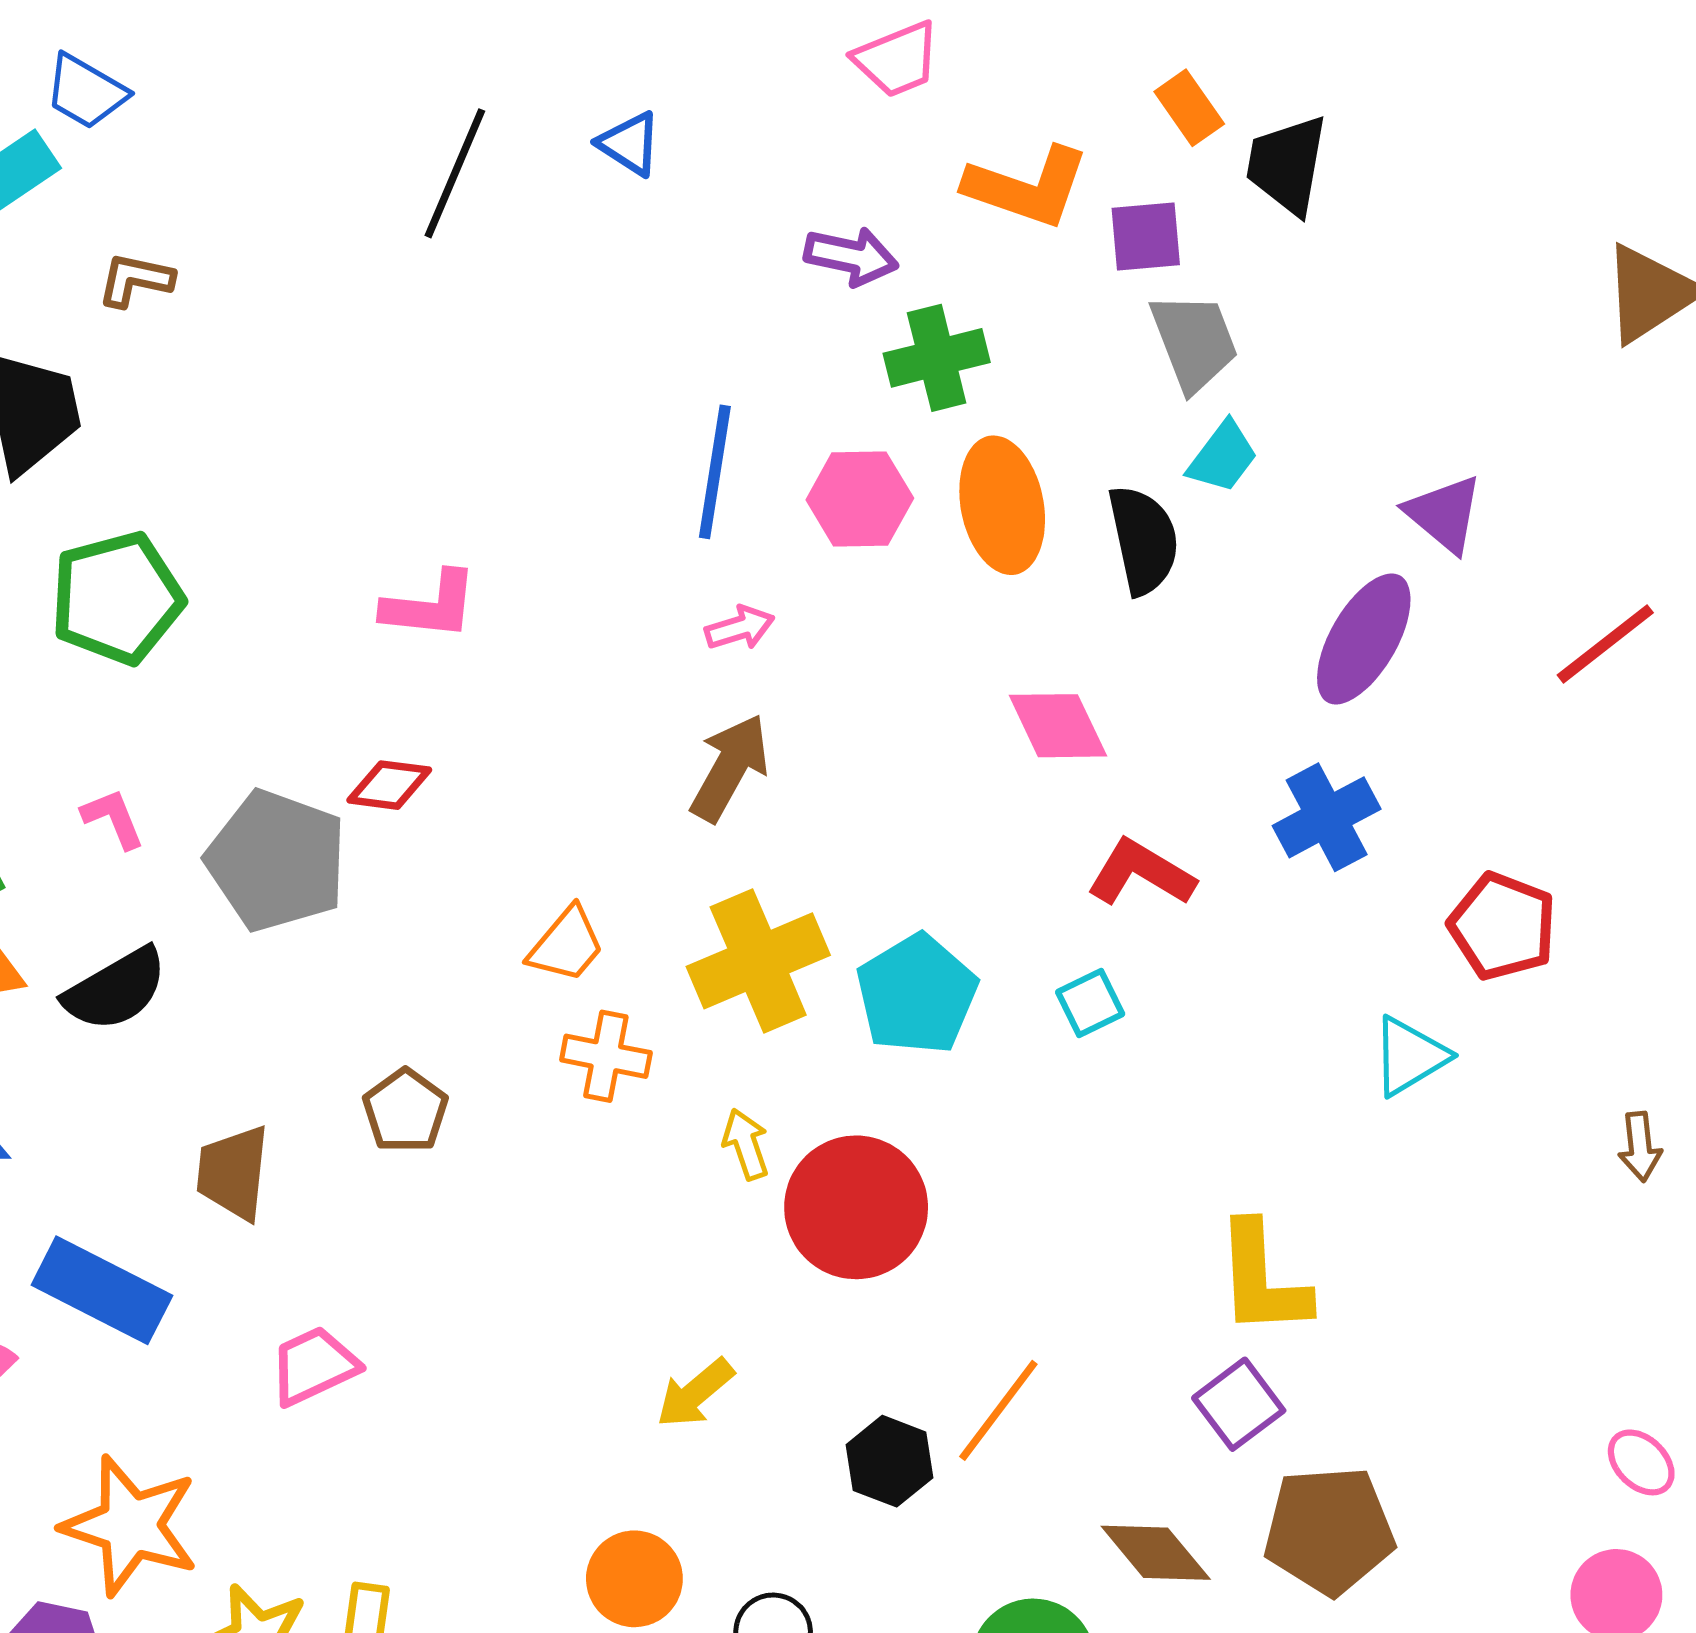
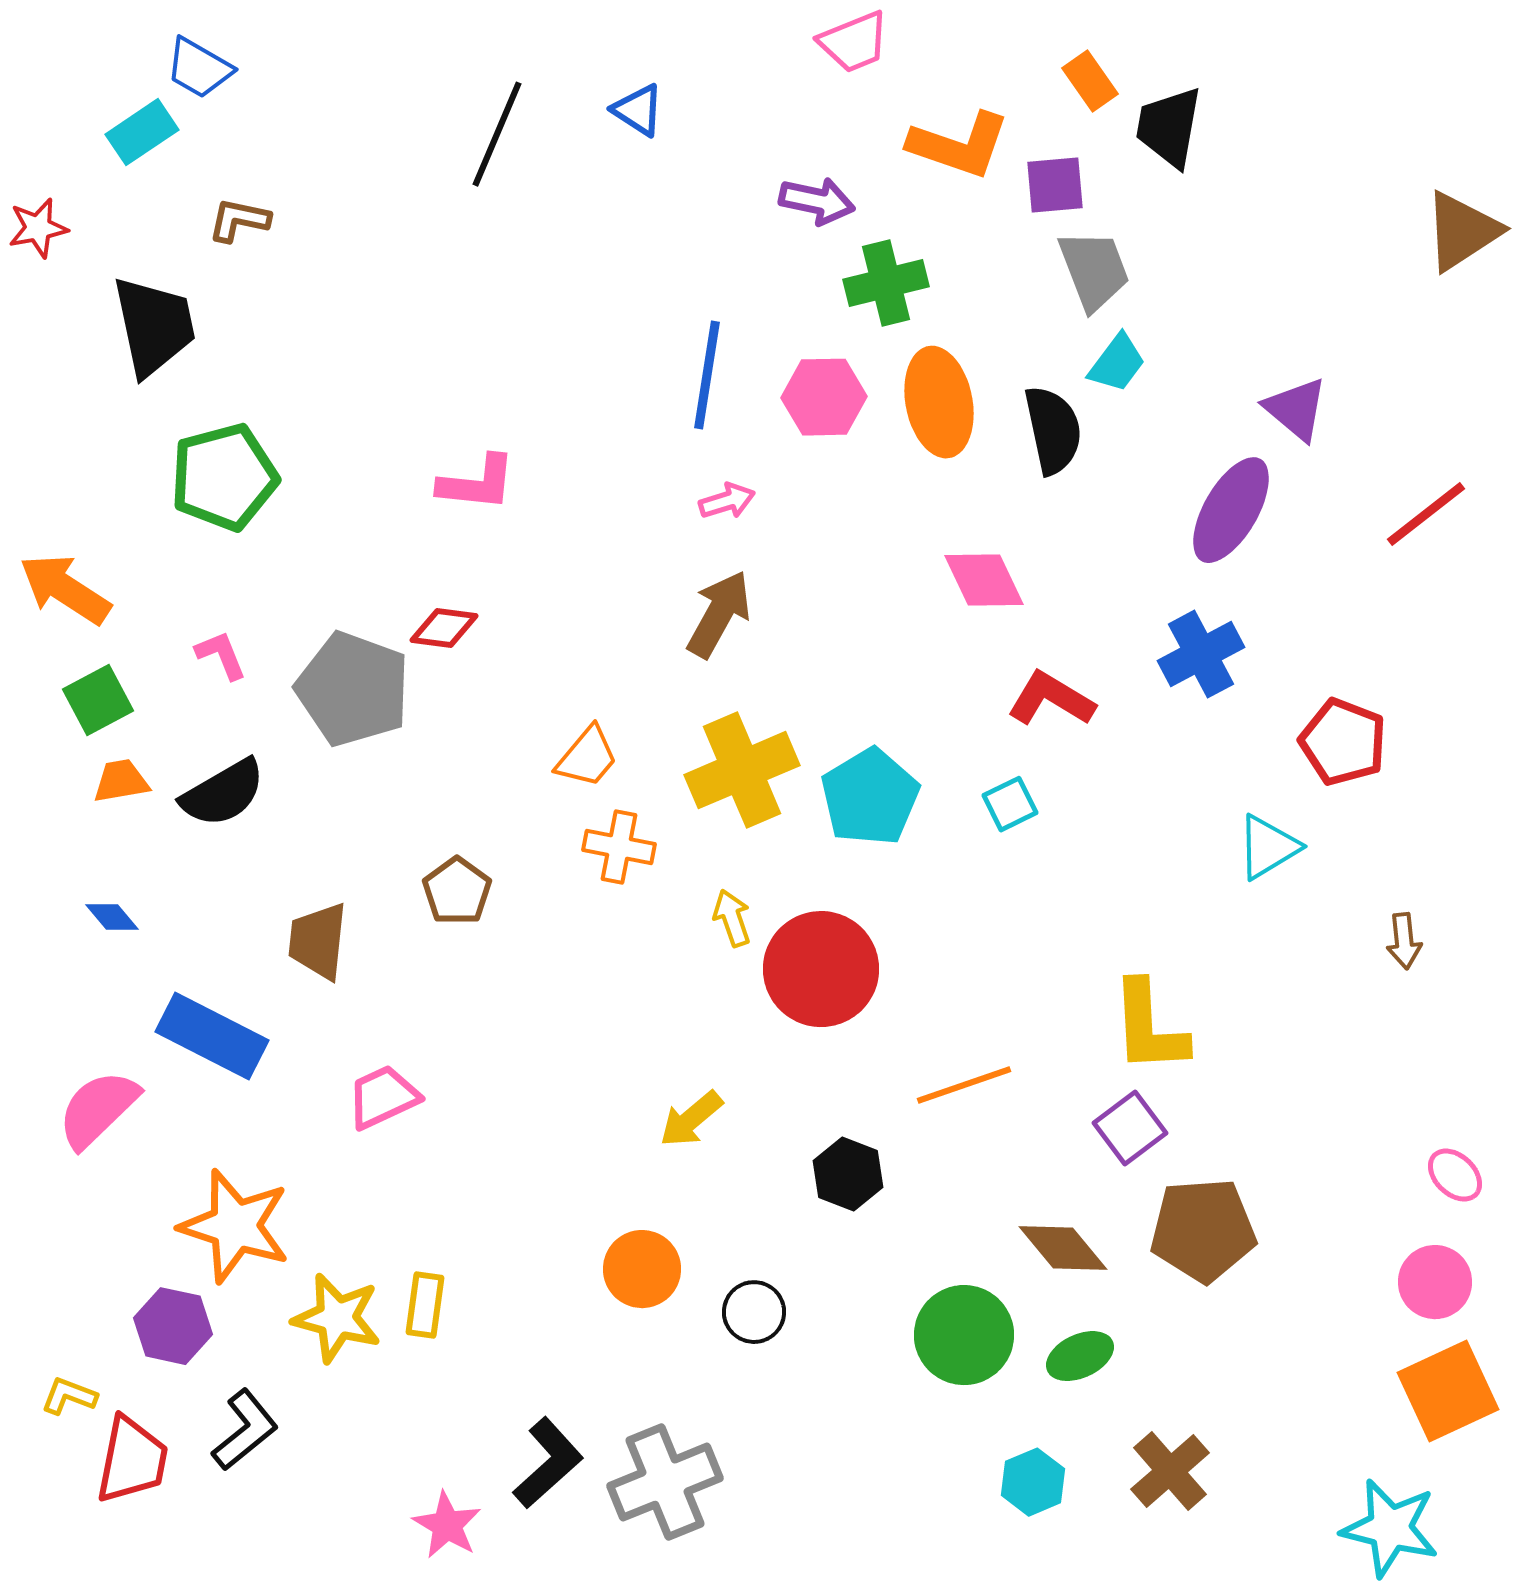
brown arrow: (1640, 1147) -> (1404, 941), moved
orange line: (998, 1410) -> (964, 1085), moved, turned 34

